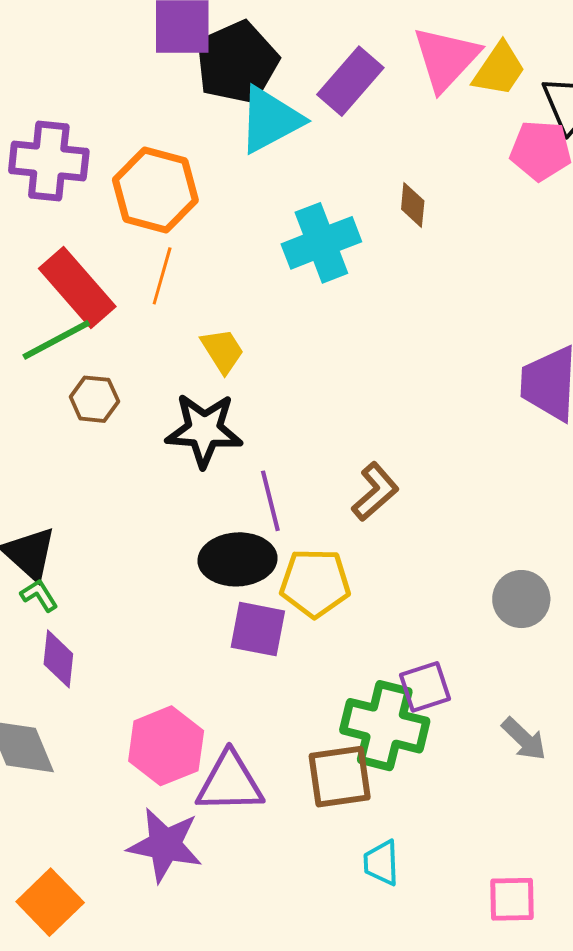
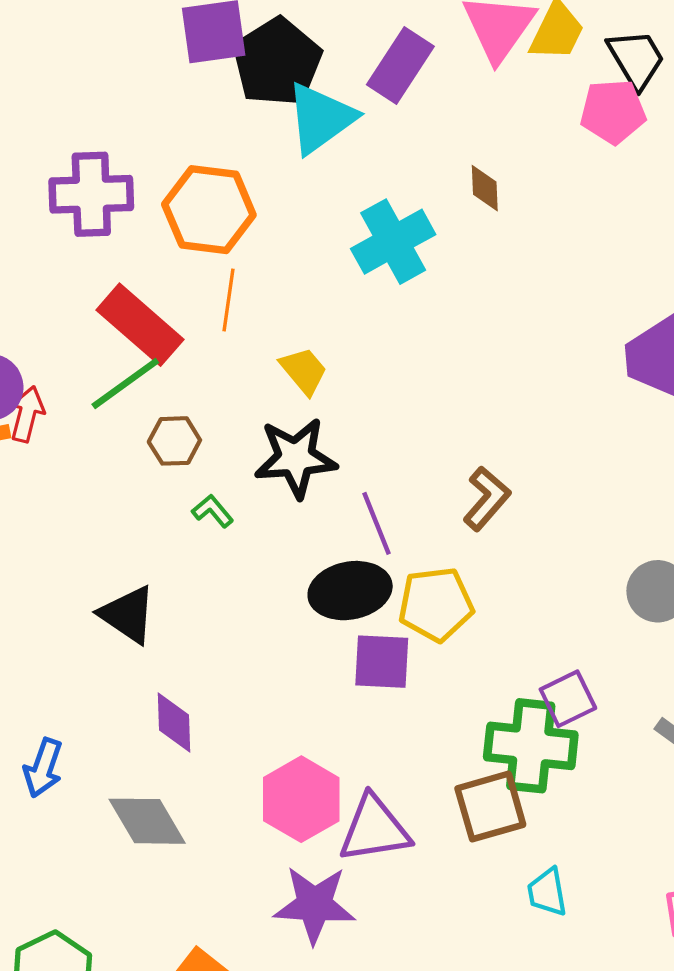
green L-shape: (39, 595) -> (213, 511), moved

